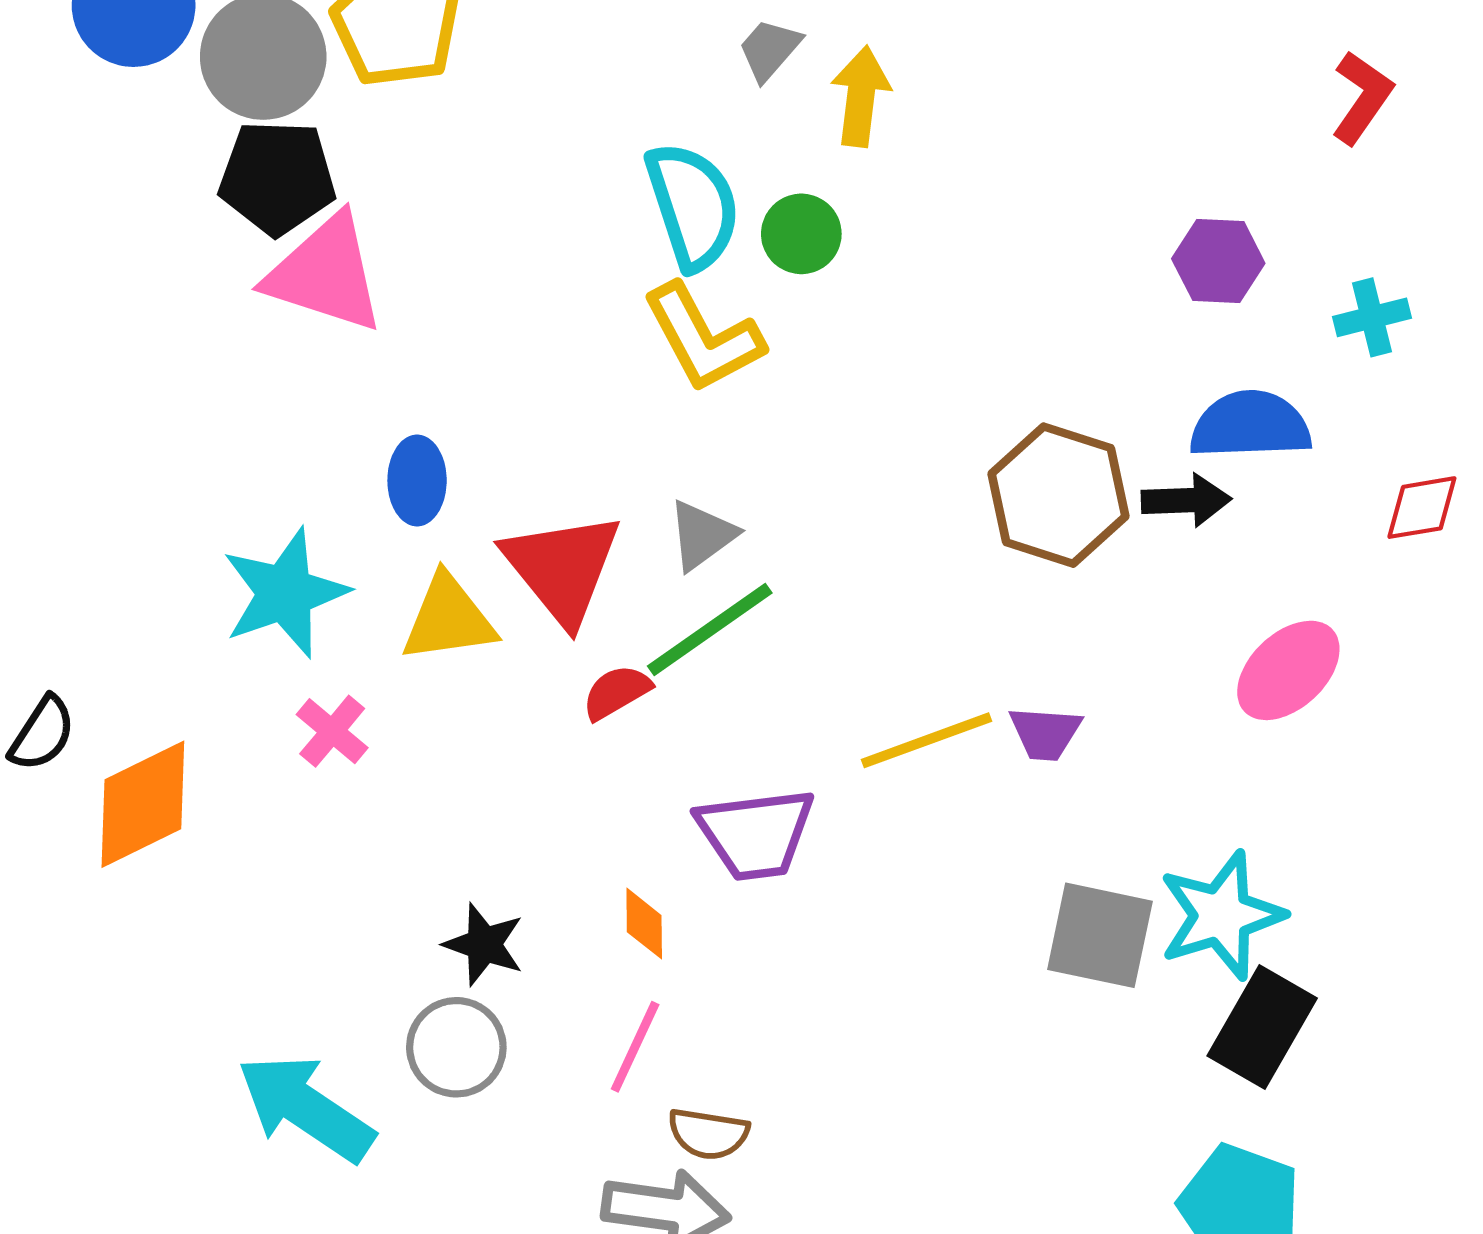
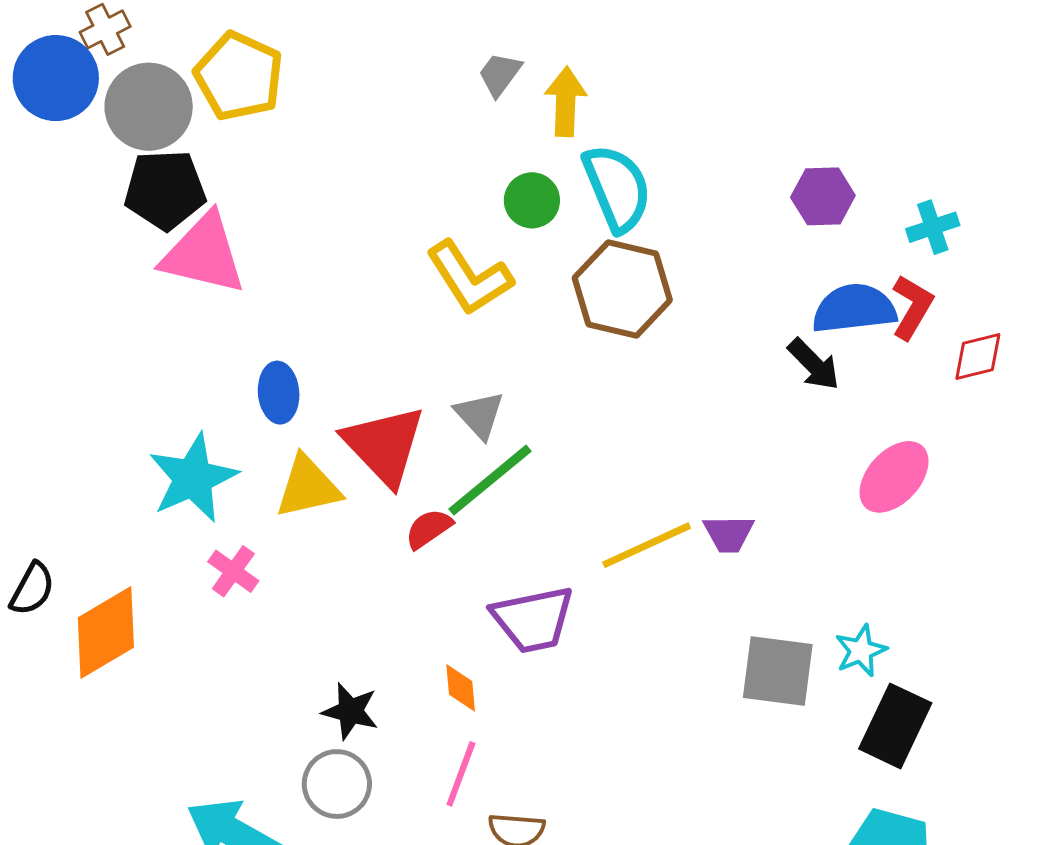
red L-shape: (1362, 97) -> (912, 307), moved
cyan semicircle: (693, 206) -> (617, 188), moved
brown hexagon: (1058, 495) -> (622, 289), moved
black arrow: (1186, 500) -> (814, 364), turned 52
gray triangle: (702, 535) -> (479, 415), turned -32
cyan star: (1221, 915) -> (861, 651), size x0.6

